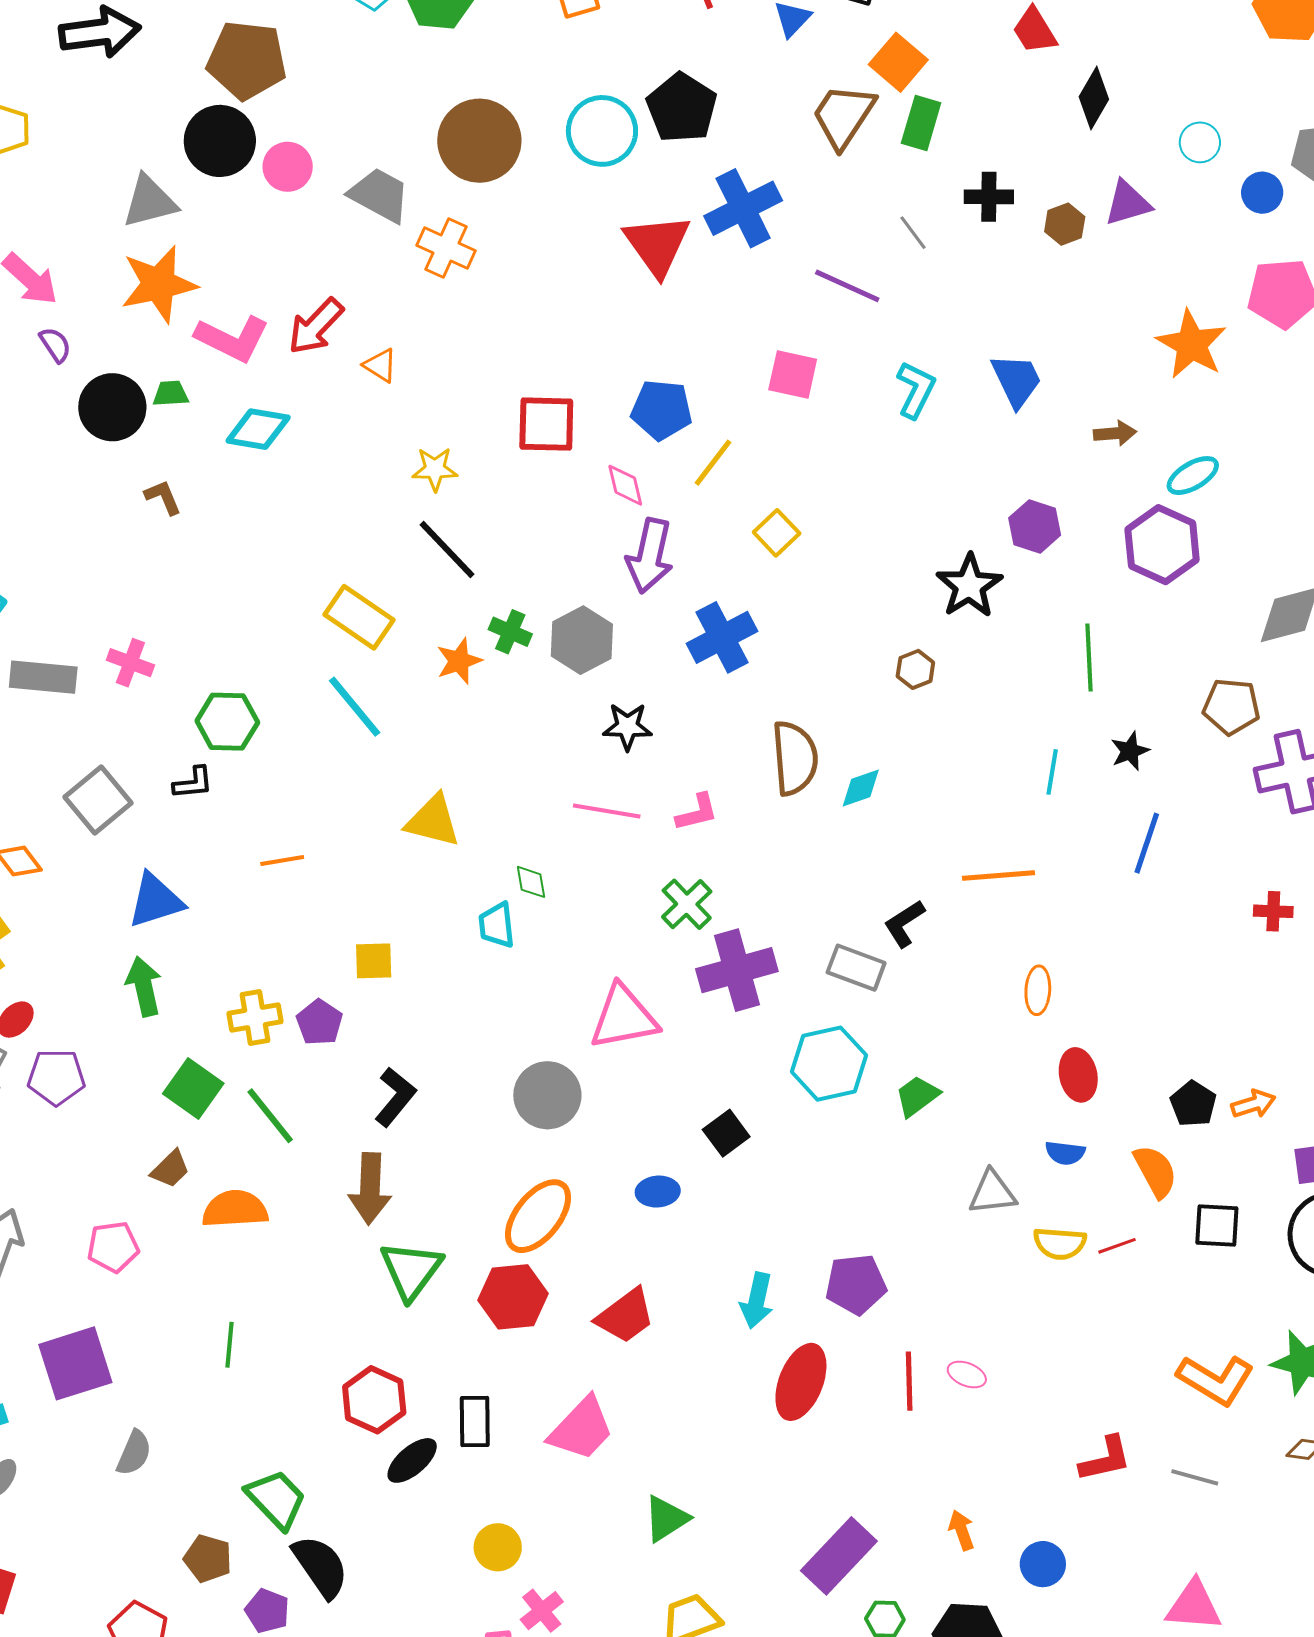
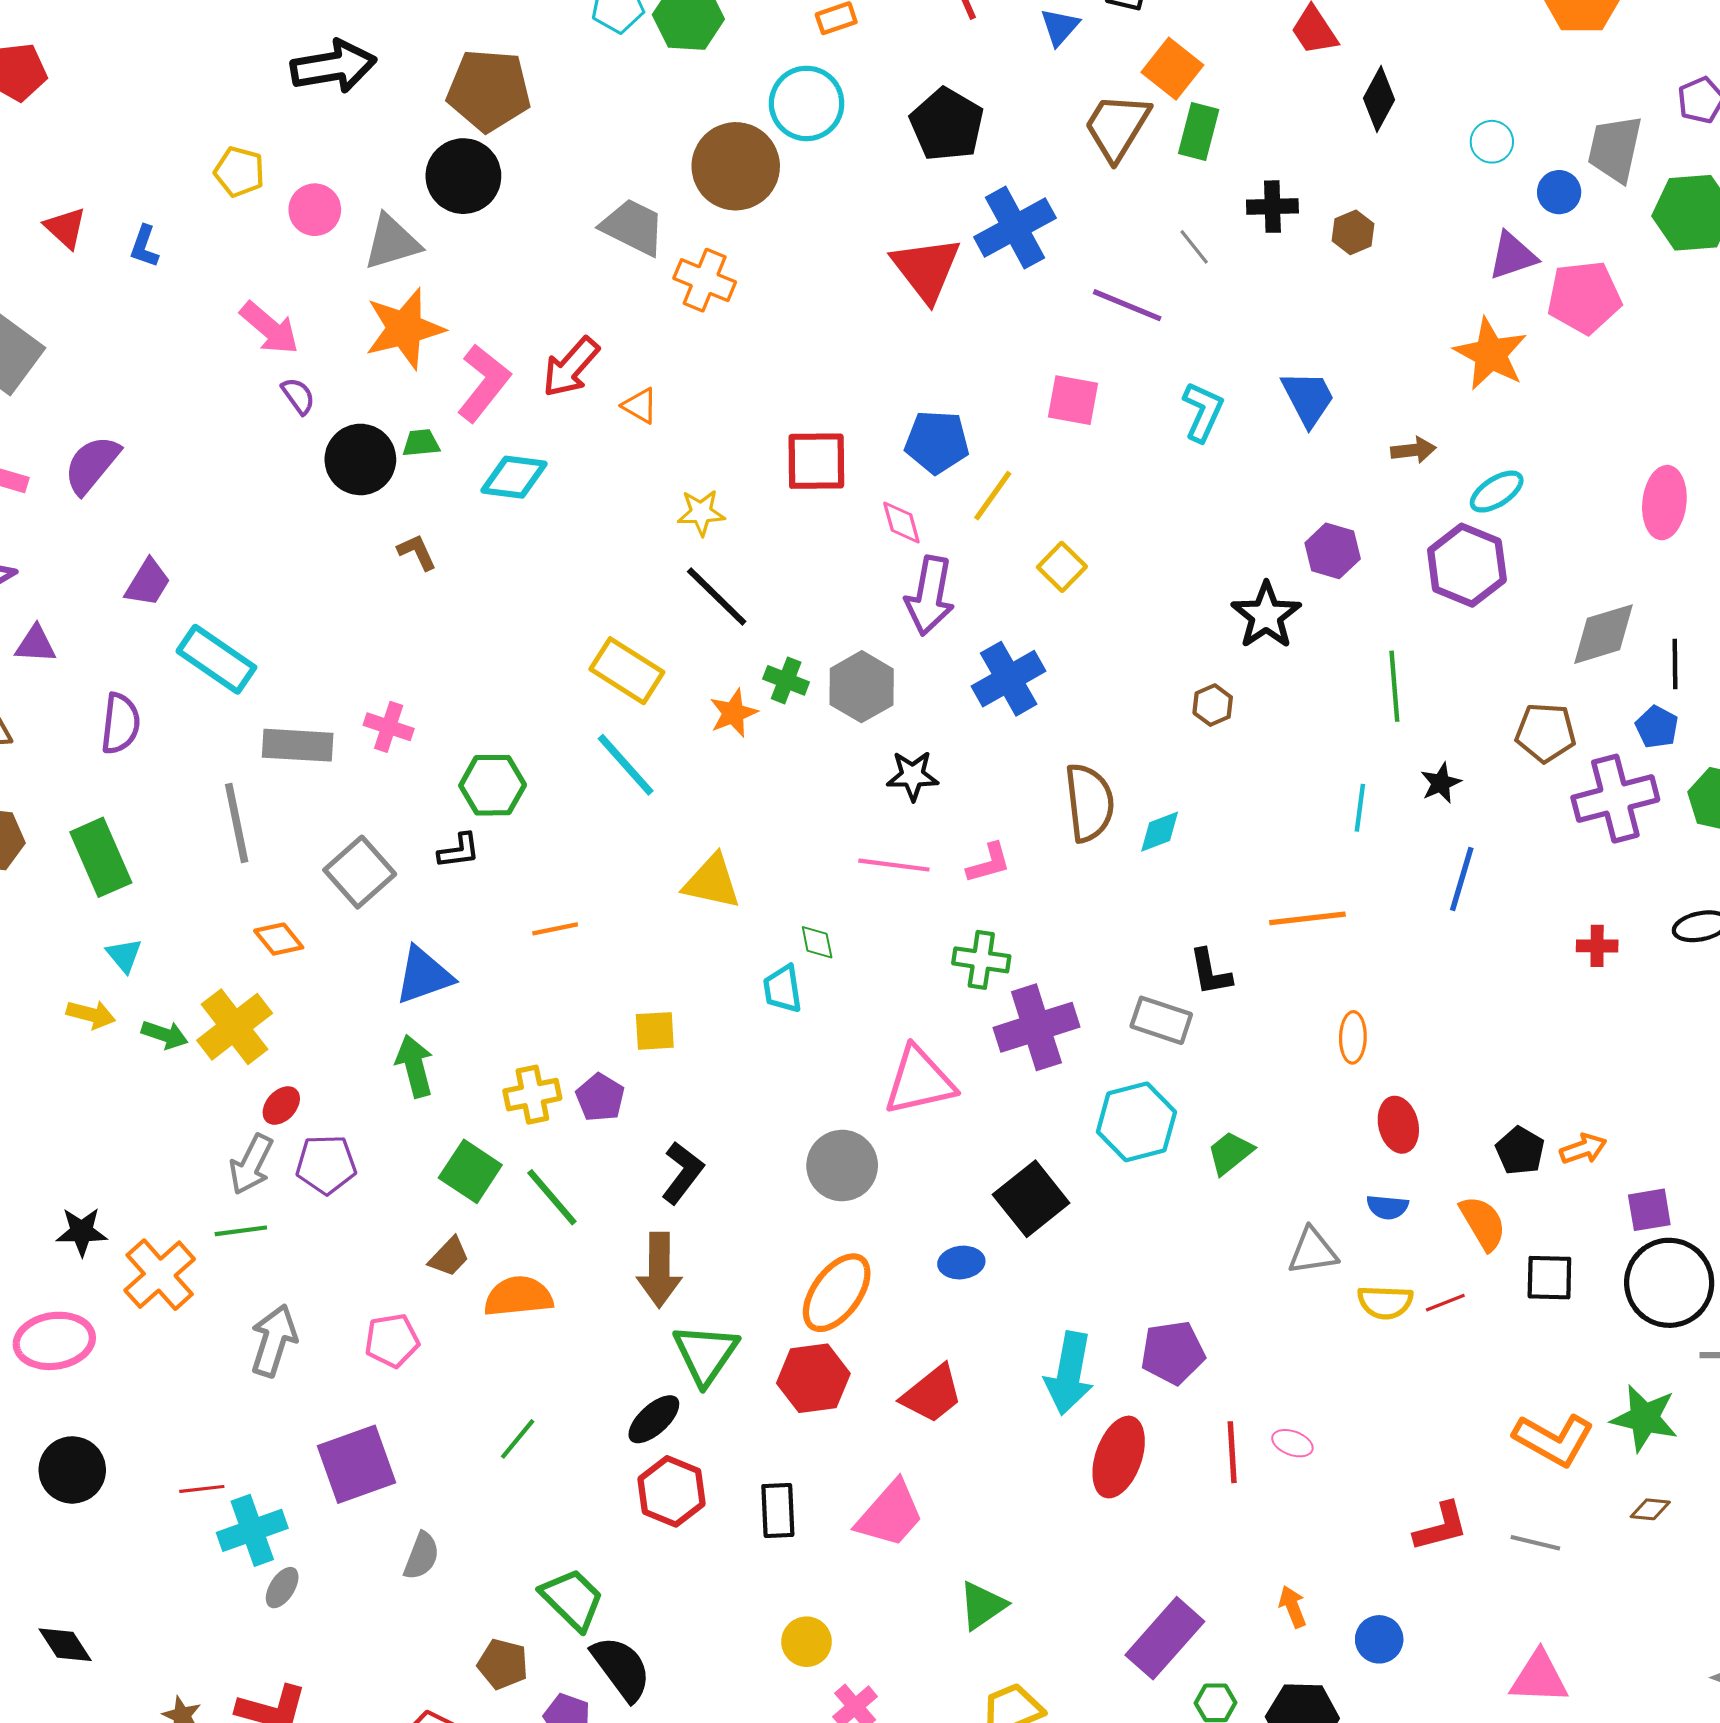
cyan circle: (602, 131) -> (807, 103), moved
pink circle: (288, 167) -> (315, 210), moved
purple triangle: (1128, 203) -> (1513, 256), moved
pink L-shape: (232, 339) -> (484, 383), turned -76
green cross: (687, 904) -> (981, 960), turned -36
black L-shape: (904, 924) -> (1210, 972), turned -66
black square: (726, 1133) -> (1031, 1199), size x1.5
cyan arrow: (757, 1301) -> (1069, 1373), size x1.4
green line: (229, 1345) -> (518, 1439), turned 36
black ellipse: (412, 1460) -> (654, 1419), moved

